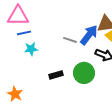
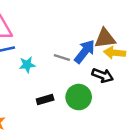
cyan star: (31, 49) -> (27, 65), moved

